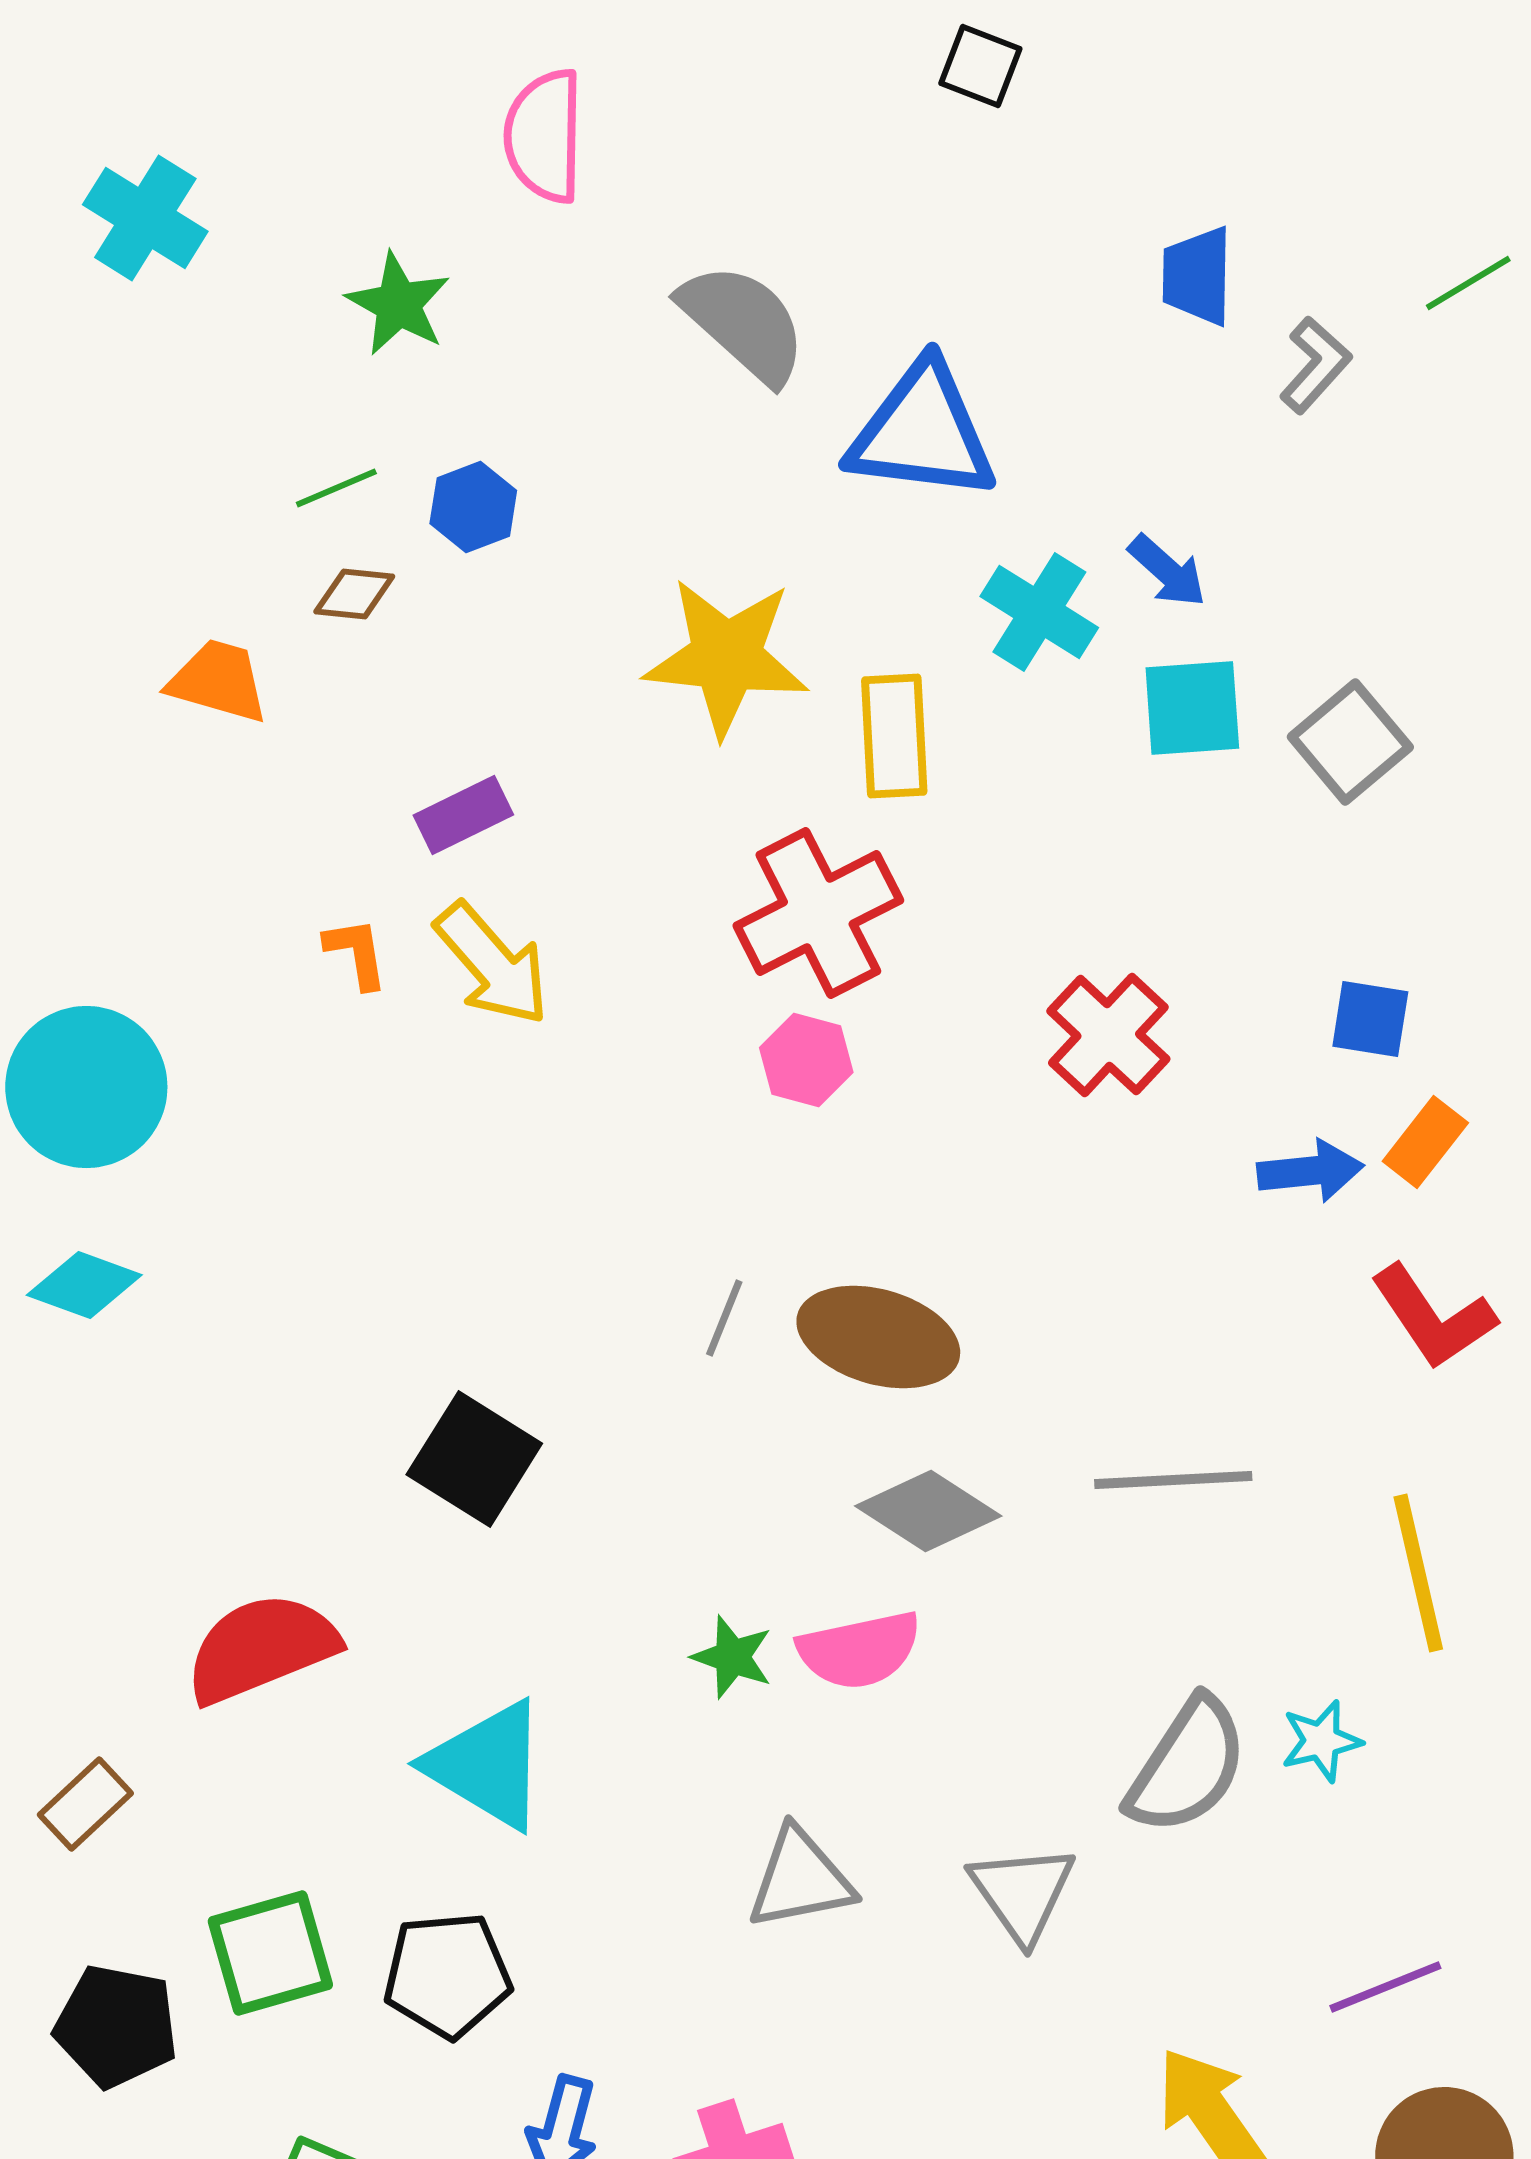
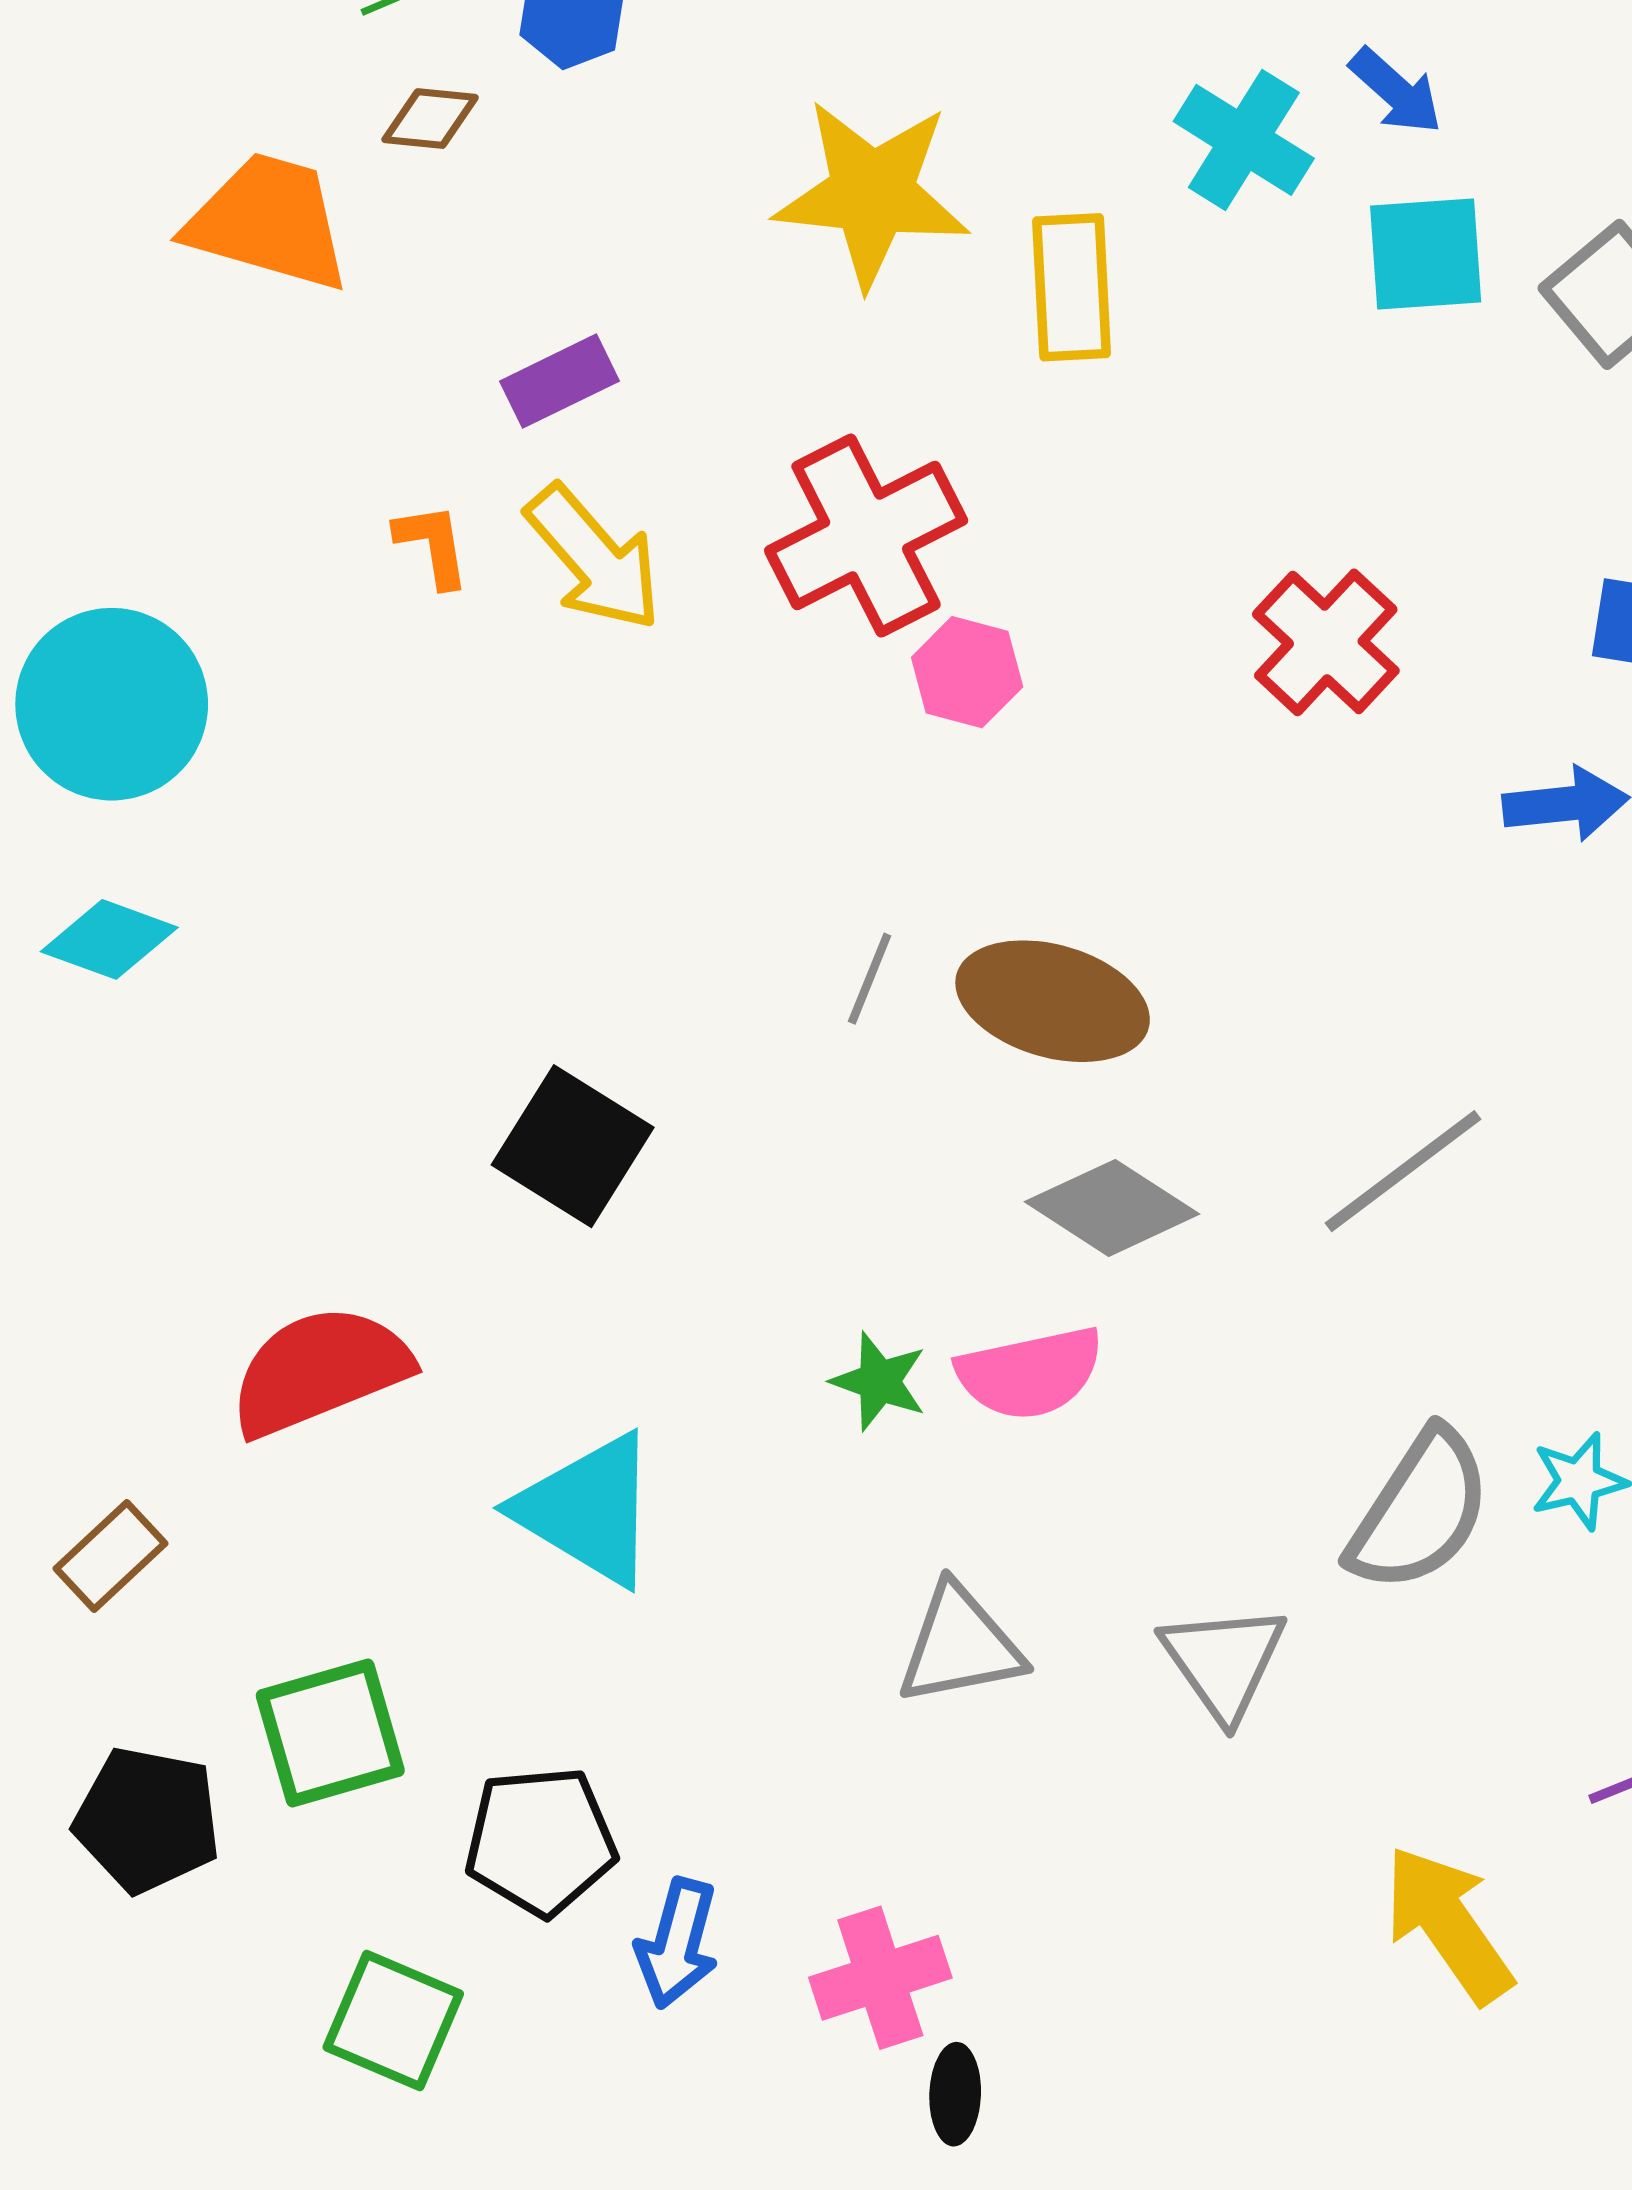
orange trapezoid: (218, 681) -> (268, 222), size x1.4
red cross: (818, 913) -> (866, 535), moved
gray line: (1173, 1480) -> (1403, 1171), turned -34
black pentagon: (447, 1975) -> (541, 1841), moved

